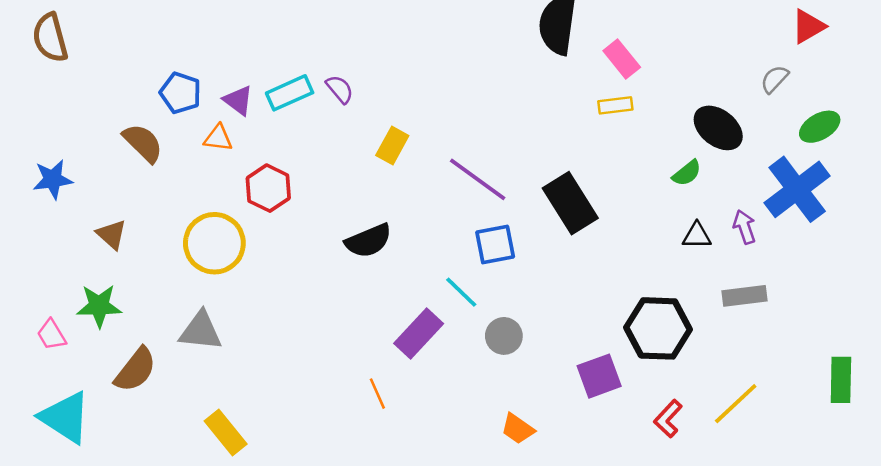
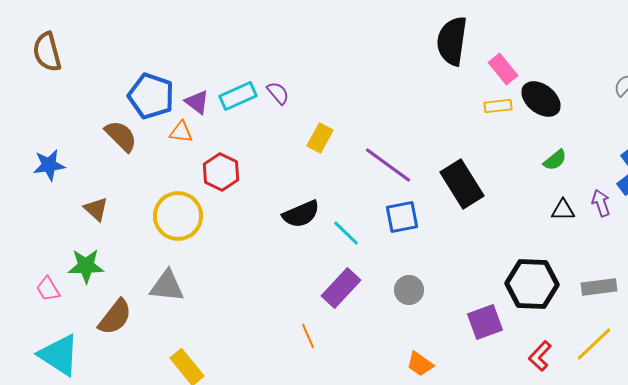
blue pentagon: (181, 93) -> (151, 96), size x1.4
black ellipse: (718, 128) -> (541, 99), moved
cyan line: (461, 292) -> (346, 233), moved
gray rectangle: (744, 296) -> (599, 287), moved

